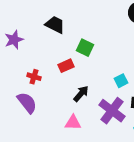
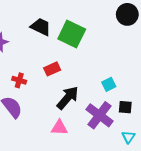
green square: (85, 48) -> (72, 34), moved, size x1.5
black arrow: (81, 94) -> (68, 98), size x1.4

